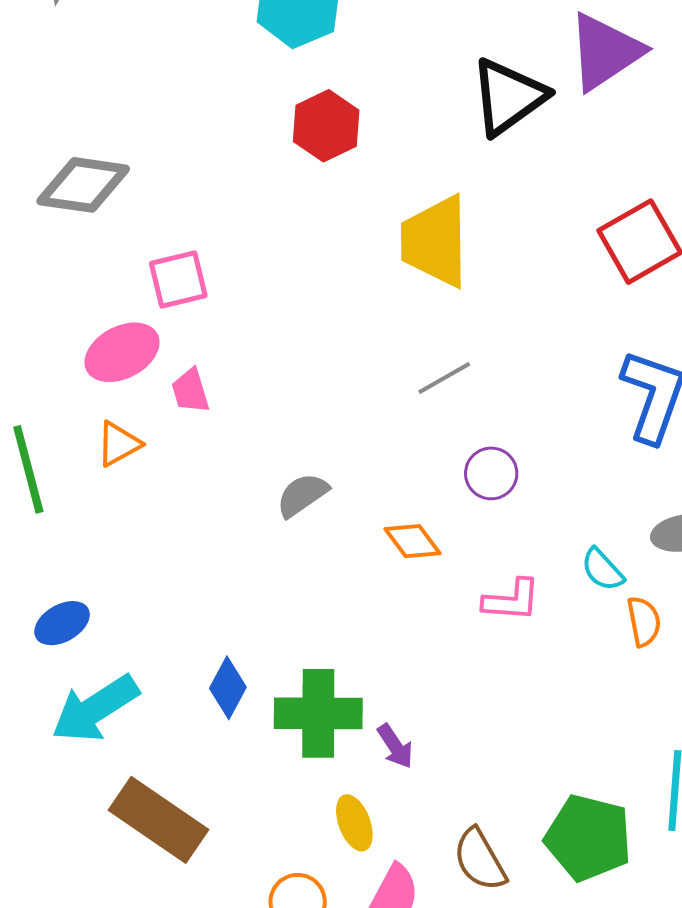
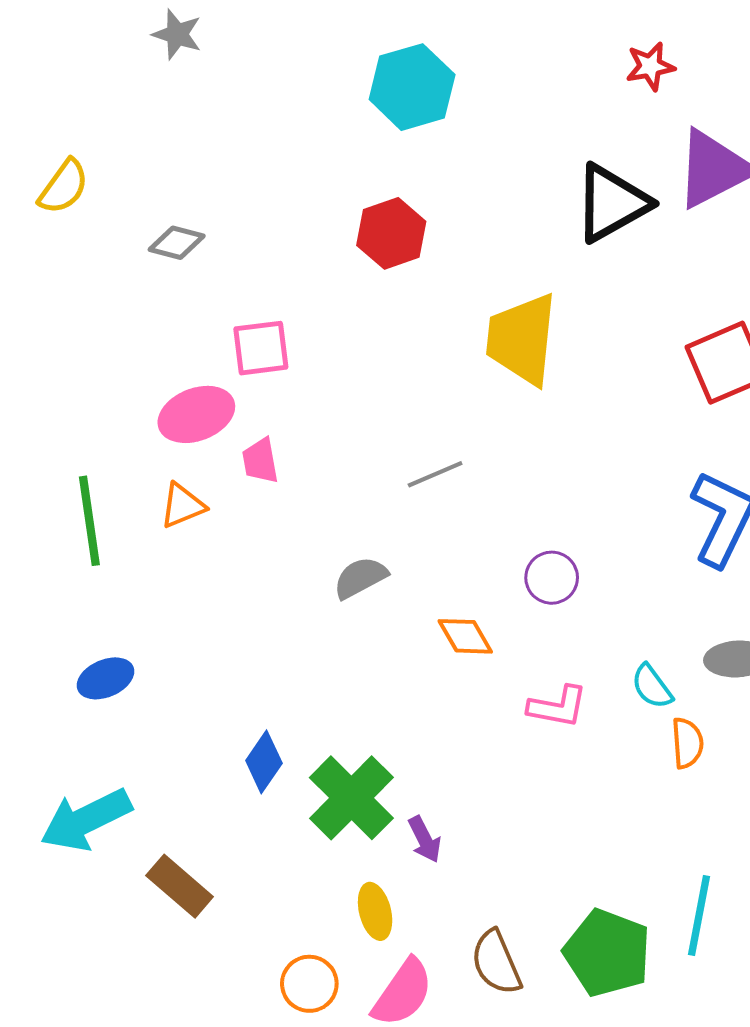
red hexagon: (326, 126) -> (391, 233), moved
gray diamond: (83, 185) -> (177, 243), size x0.6
gray line: (444, 378) -> (435, 474), moved
cyan arrow: (95, 709) -> (86, 820), moved
green cross: (318, 713) -> (351, 798), turned 38
brown rectangle: (158, 820) -> (180, 886), size x0.7

